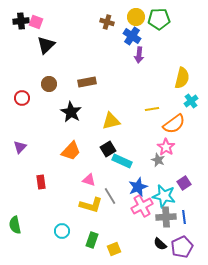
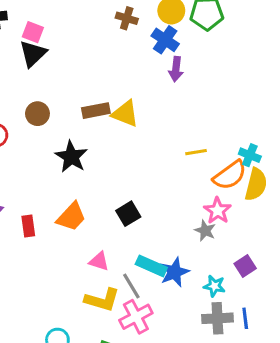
pink square: (36, 22) -> (33, 32), moved
yellow semicircle: (182, 78) -> (256, 184), moved
cyan cross: (191, 101) -> (250, 155), moved, turned -32
yellow triangle: (111, 121) -> (125, 114), moved, turned 36
cyan rectangle: (122, 161) -> (151, 266), moved
red rectangle: (41, 182) -> (28, 226), moved
cyan star: (164, 196) -> (214, 286), size x0.6
pink cross: (142, 206) -> (136, 317), moved

